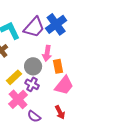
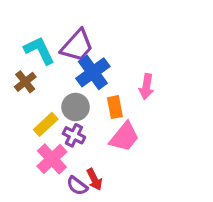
blue cross: (56, 24) -> (93, 72), moved
pink arrow: (47, 53) -> (146, 87), moved
red arrow: (60, 112) -> (94, 179), moved

